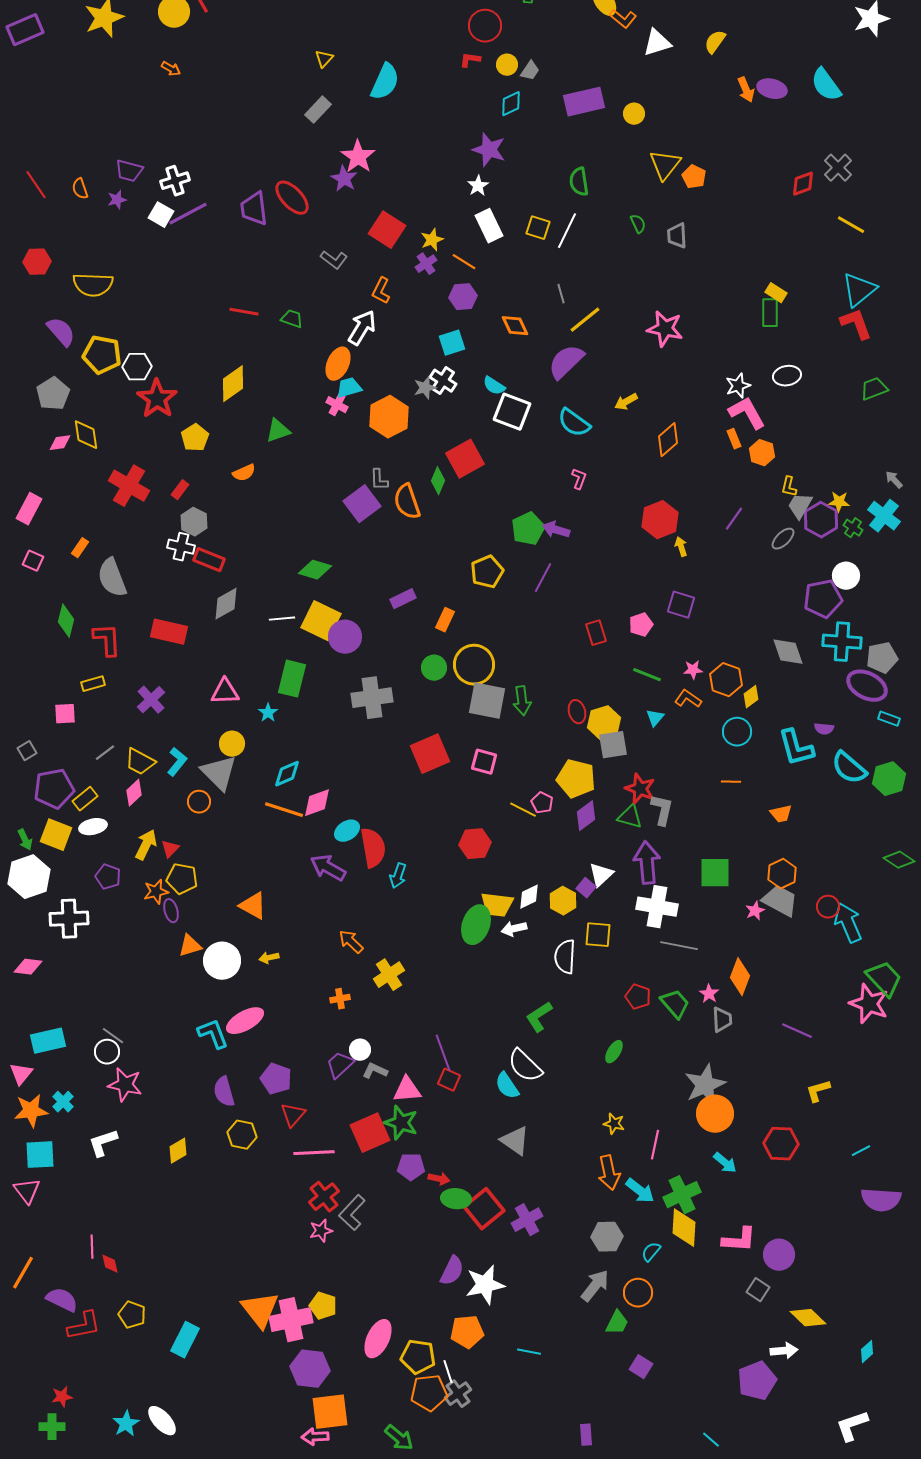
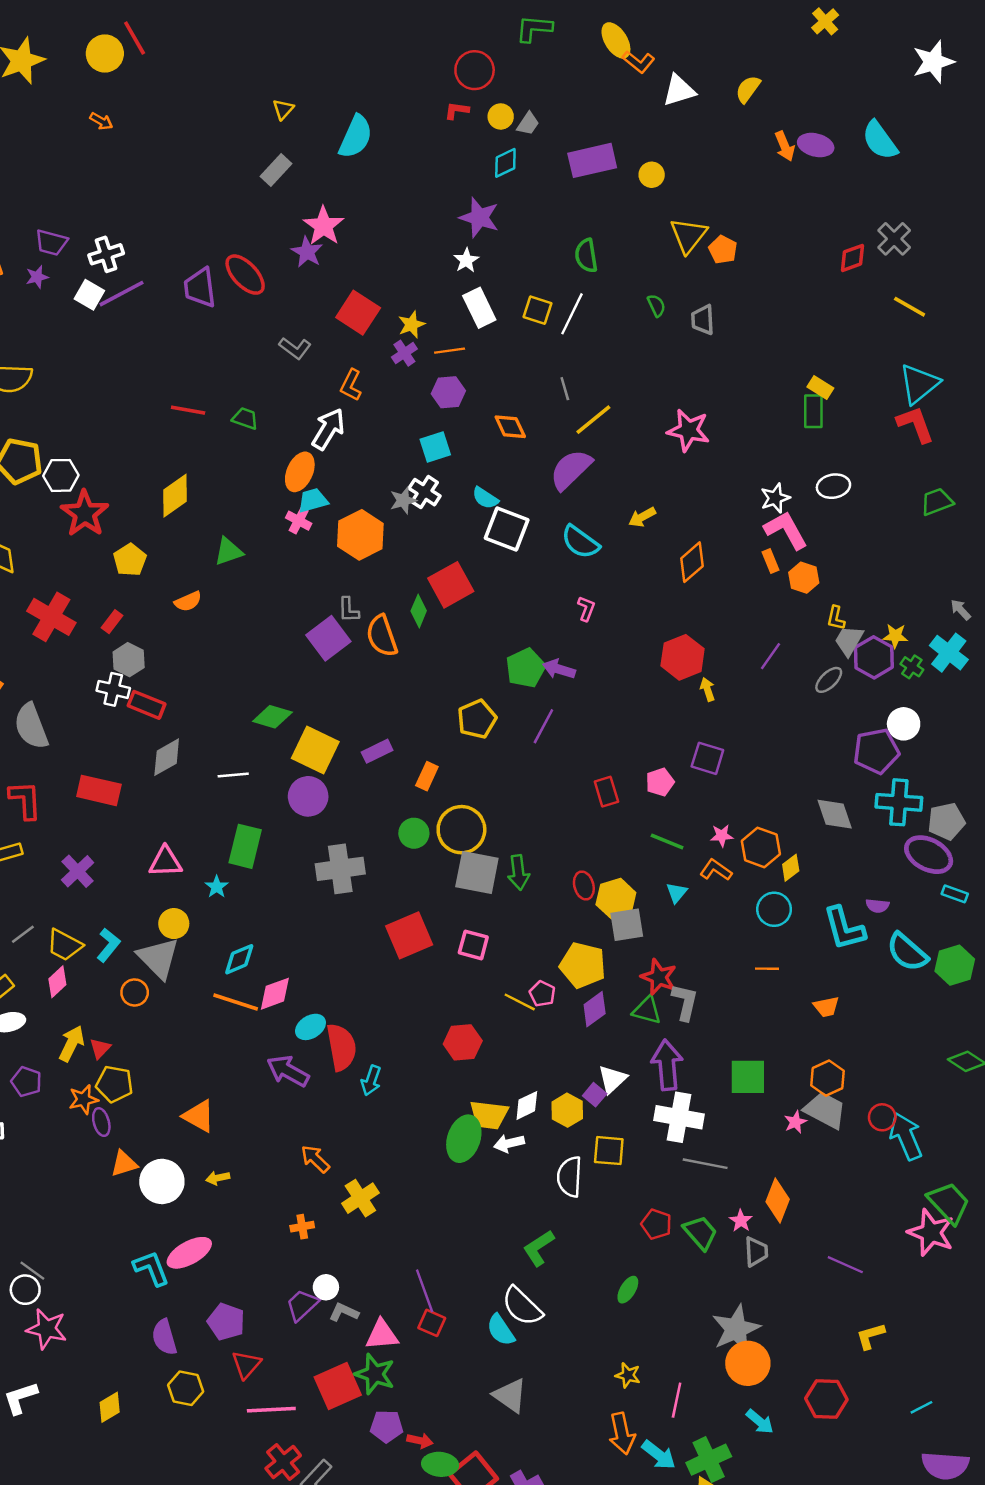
orange line: (464, 262) -> (450, 351), turned -40
yellow square: (321, 621) -> (315, 750), moved

